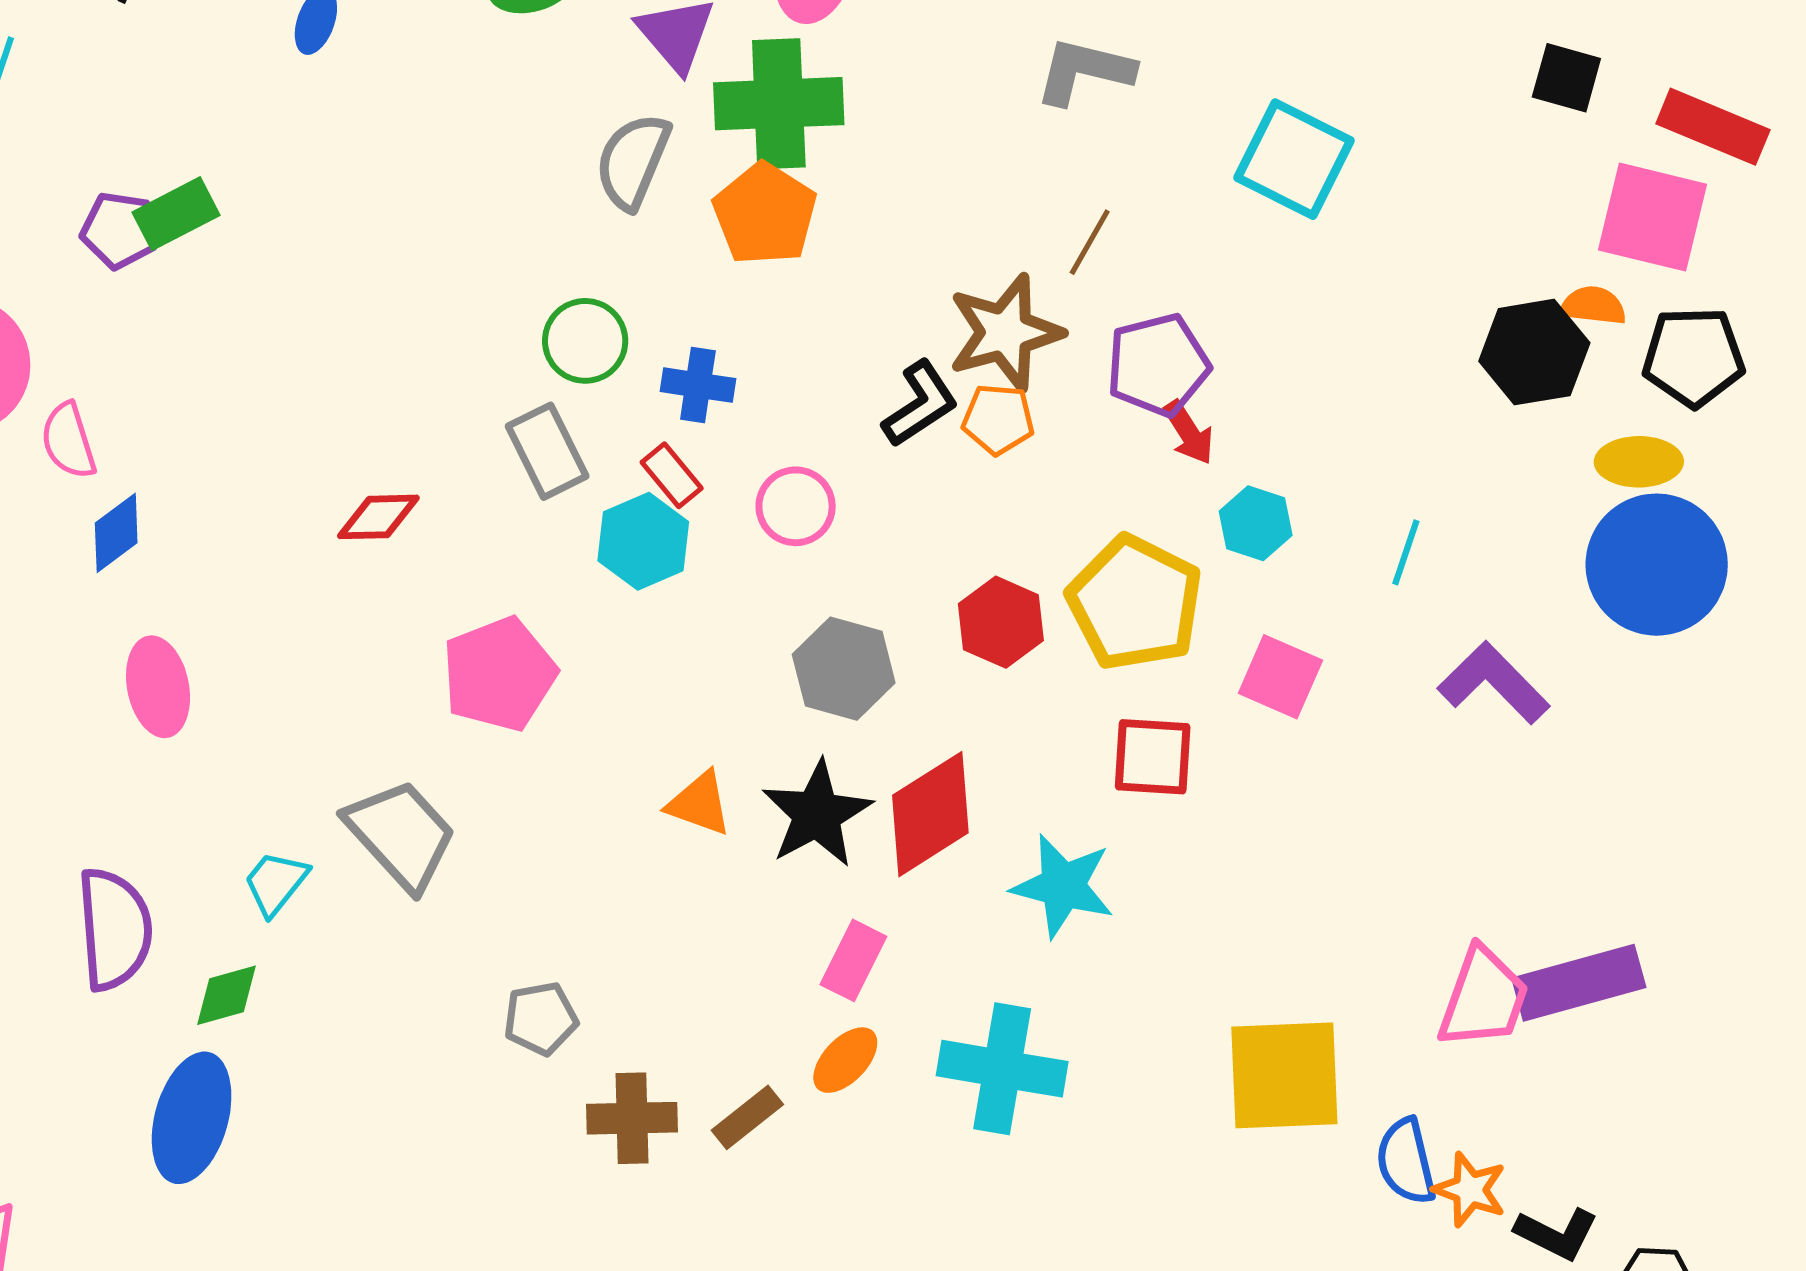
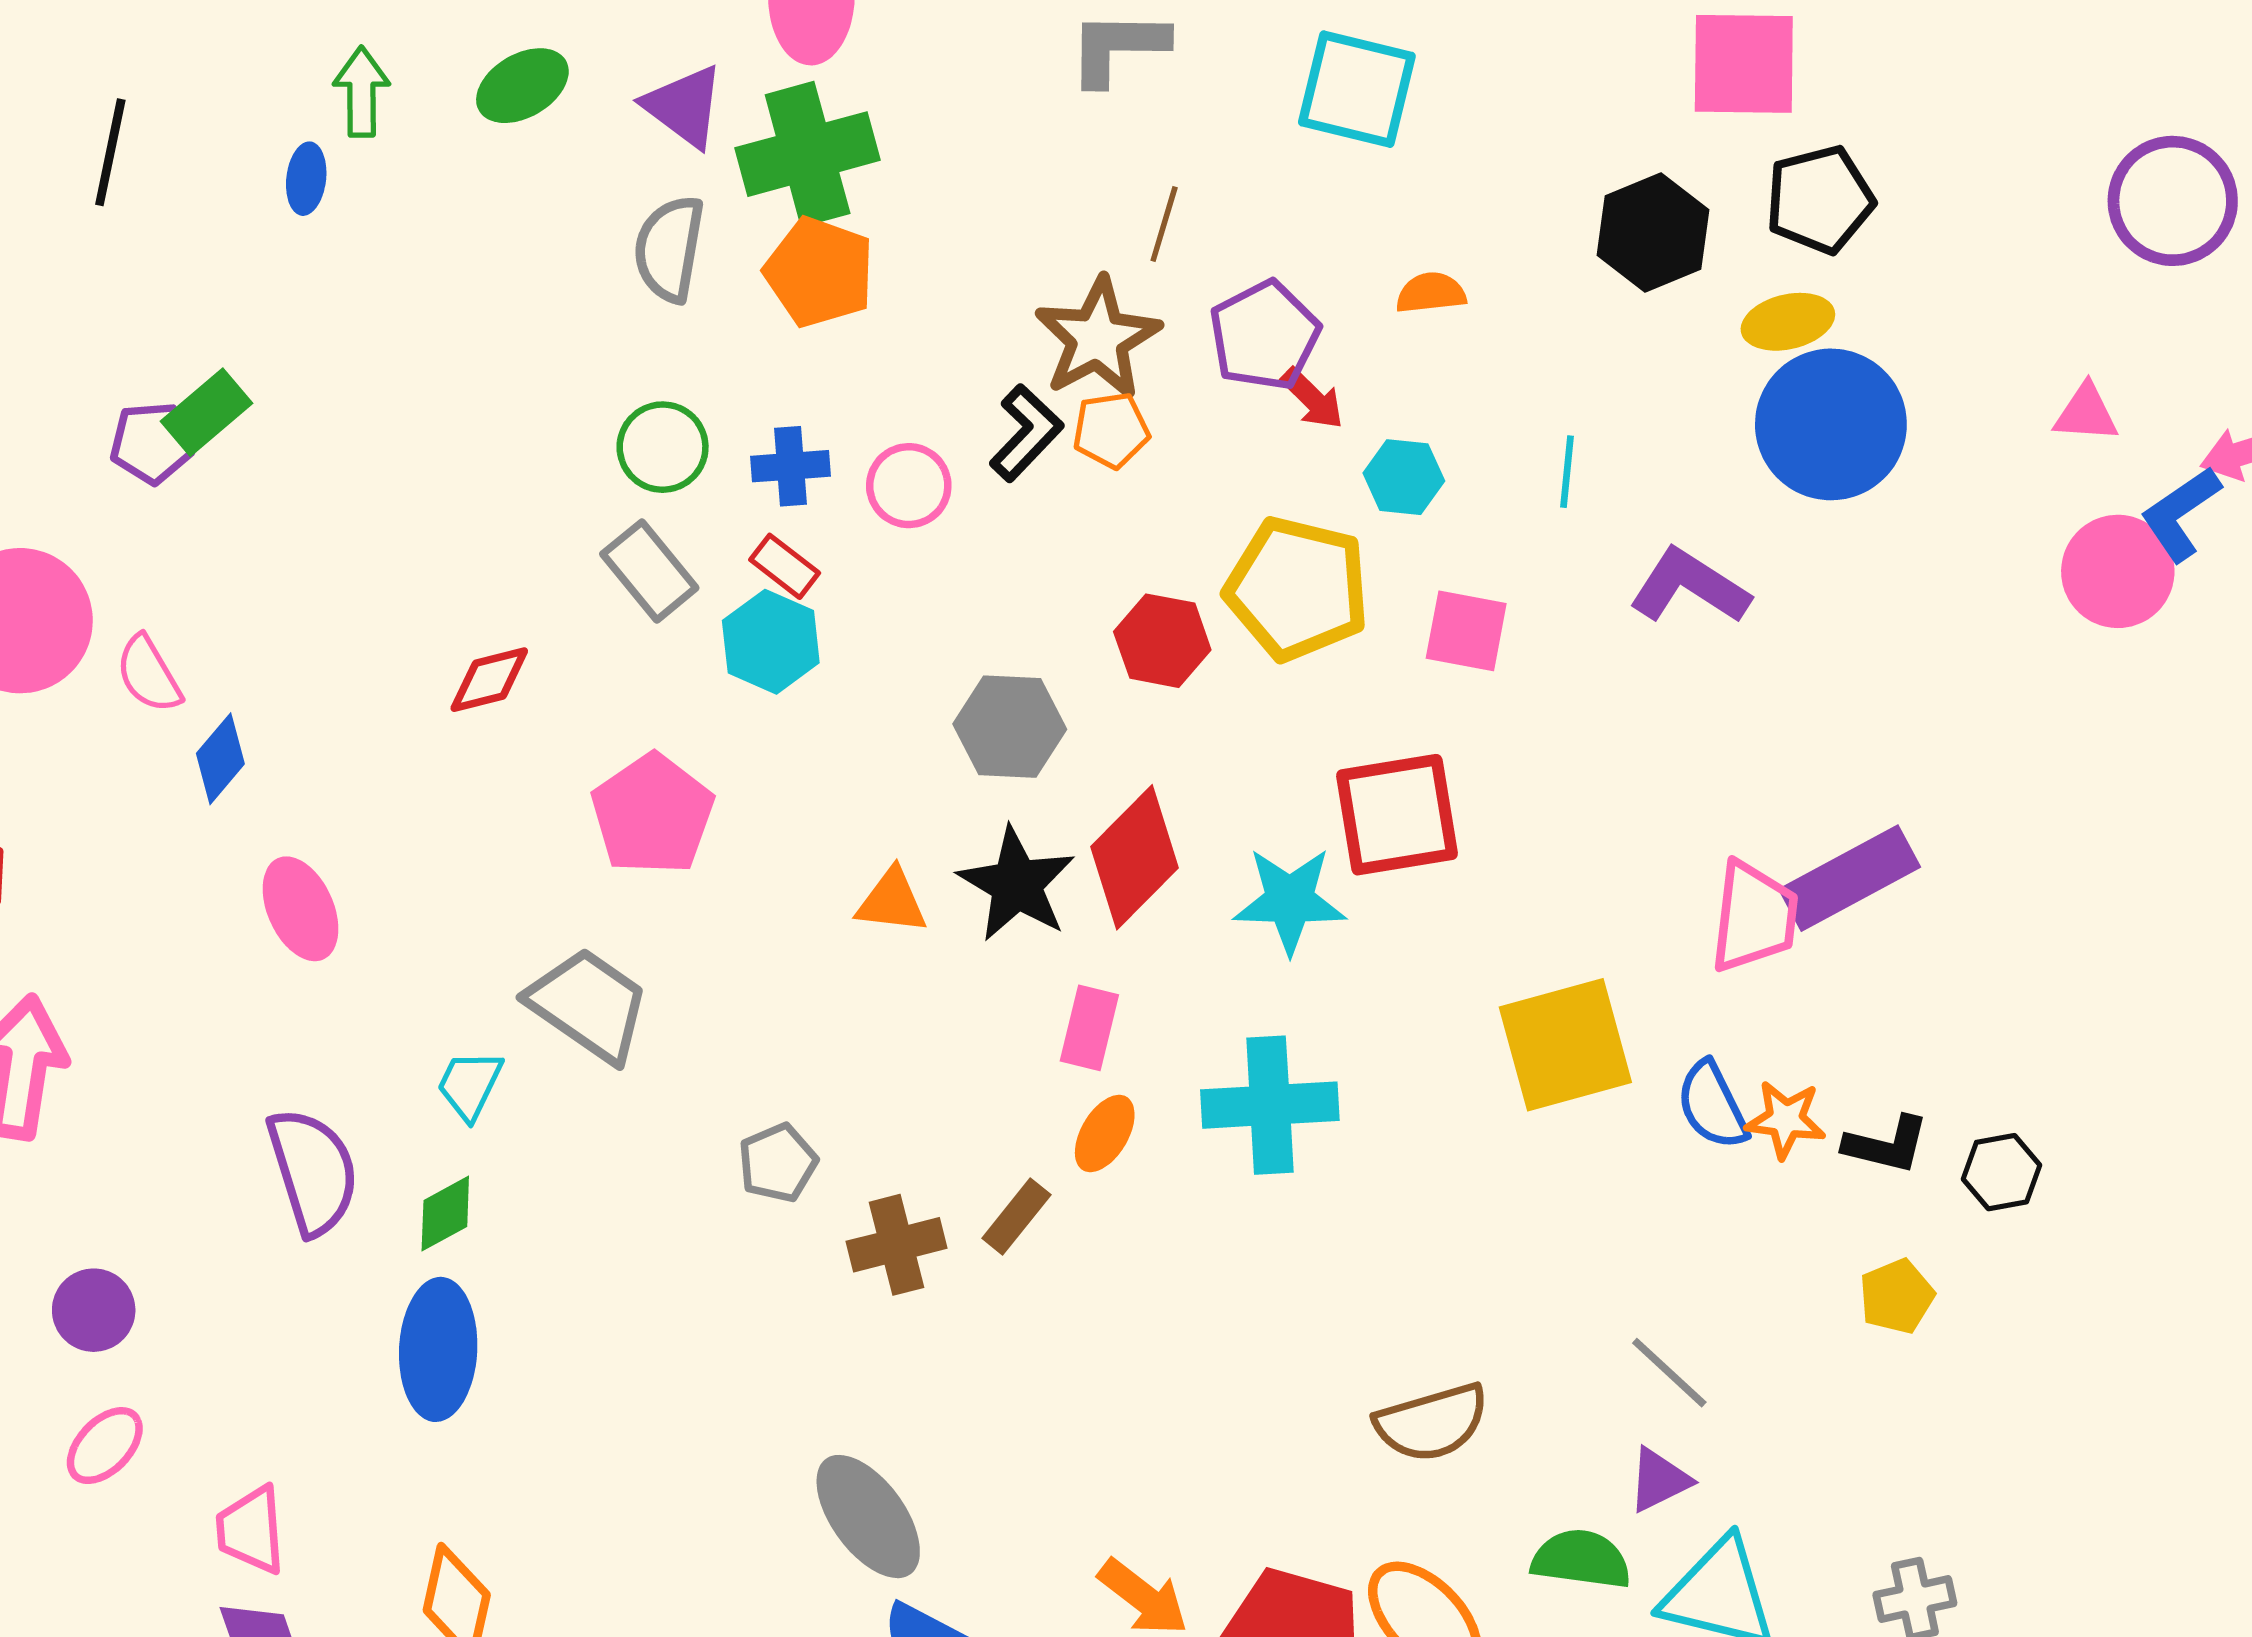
orange semicircle: (1593, 306) -> (1431, 293), moved
pink circle: (796, 506) -> (909, 486), moved
red square: (1153, 757) -> (1397, 815), moved, size x1.4

